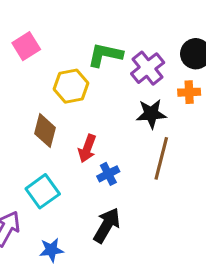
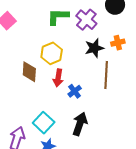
yellow hexagon: (71, 86) -> (52, 53), moved
orange cross: (189, 92) -> (118, 43), moved
cyan square: (43, 191) -> (44, 123), moved

